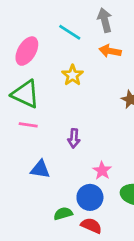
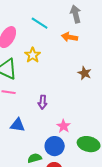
gray arrow: (105, 20) -> (76, 14), moved
yellow star: (73, 75) -> (33, 55), moved

